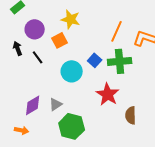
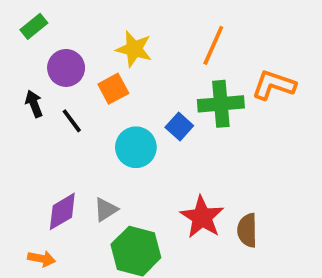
orange line: (117, 31) -> (213, 45), moved
green cross: (120, 61) -> (221, 104), moved
red star: (108, 94) -> (202, 217), moved

